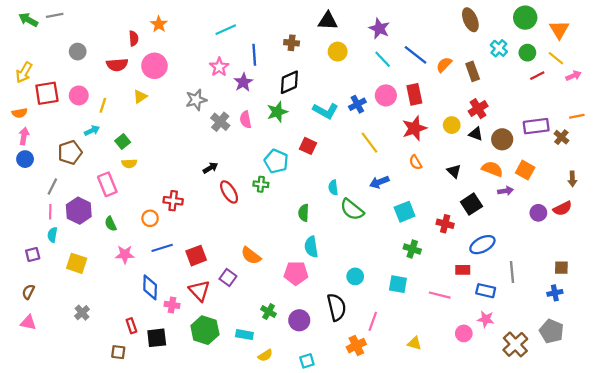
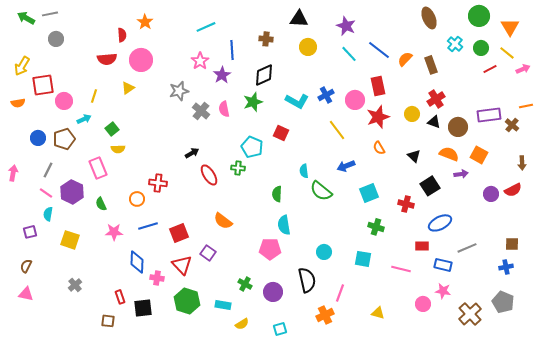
gray circle: (78, 52) -> (56, 39), moved
pink circle: (79, 95) -> (64, 101), moved
pink circle: (386, 95) -> (355, 100), moved
pink arrow: (24, 136) -> (13, 173), moved
blue circle: (25, 159) -> (38, 138), moved
pink line: (50, 212) -> (46, 193), turned -56
orange semicircle: (251, 256) -> (223, 221), moved
gray line: (512, 272) -> (467, 248), turned 72

